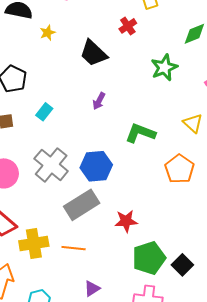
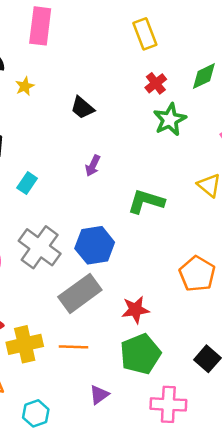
red cross: (128, 26) -> (156, 83), moved
black trapezoid: (93, 53) -> (82, 108), size x0.7
orange pentagon: (180, 169) -> (197, 274), moved
green pentagon: (149, 258) -> (140, 354), moved

